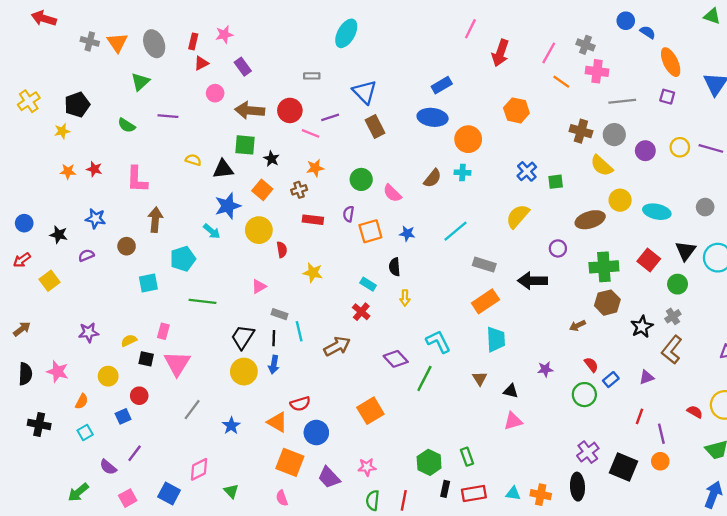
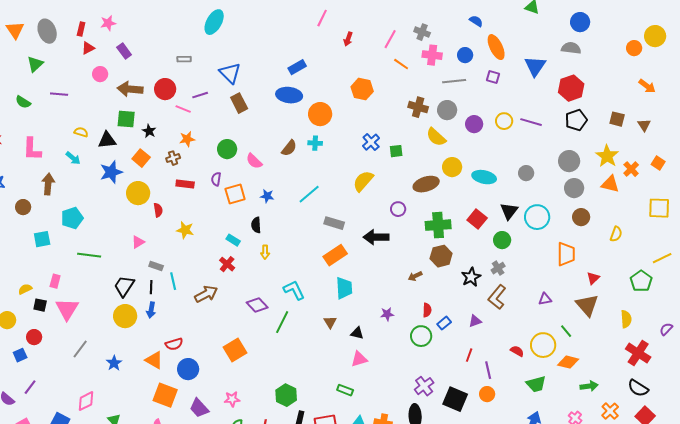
blue circle: (626, 21) -> (465, 55), moved
red arrow: (500, 53) -> (348, 39), size x0.6
cyan arrow: (212, 231) -> (73, 158), moved
red semicircle: (591, 365) -> (427, 310), turned 40
green rectangle: (467, 457) -> (345, 390), moved, turned -49

